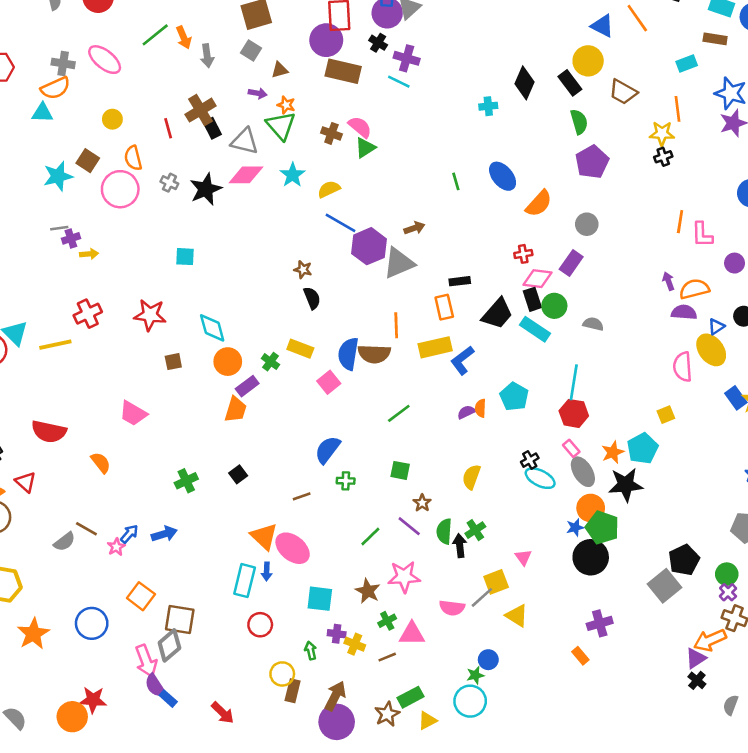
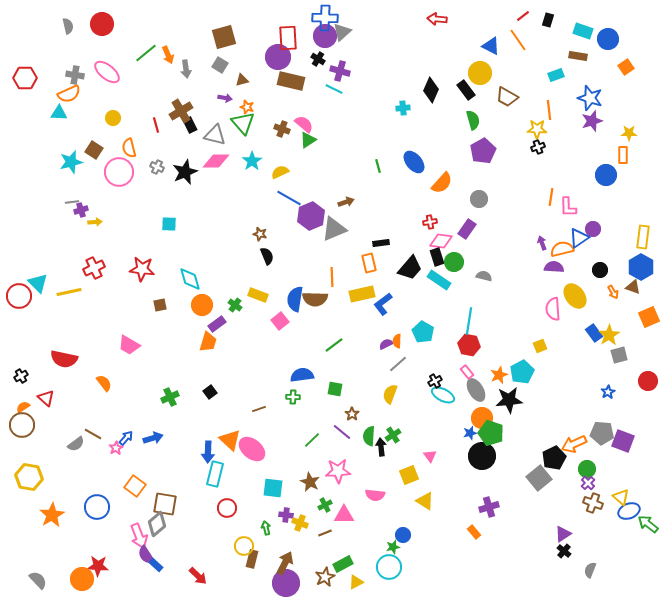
blue triangle: (716, 327) -> (579, 238), moved, size x1.5
blue semicircle: (328, 450) -> (302, 375), moved, turned 45
blue arrow: (267, 572) -> (208, 452), moved, size x1.5
gray line: (482, 597) -> (398, 364), moved
orange arrow: (710, 640) -> (574, 444), moved

